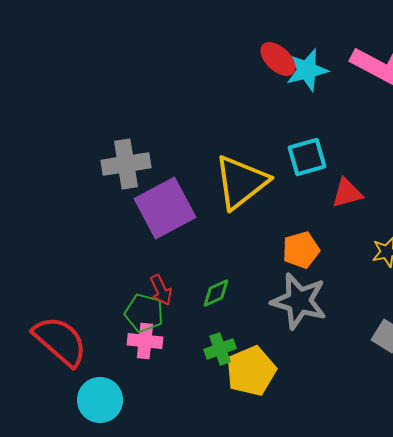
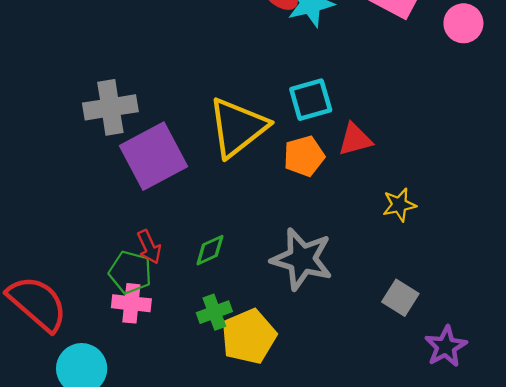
orange pentagon: (301, 250) -> (304, 156), moved

